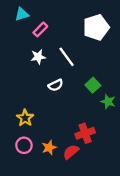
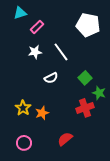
white pentagon: (96, 27) -> (88, 25), turned 30
red cross: (85, 133) -> (85, 108), moved
pink circle: (24, 145) -> (24, 143), moved
orange star: (49, 147) -> (42, 113), moved

